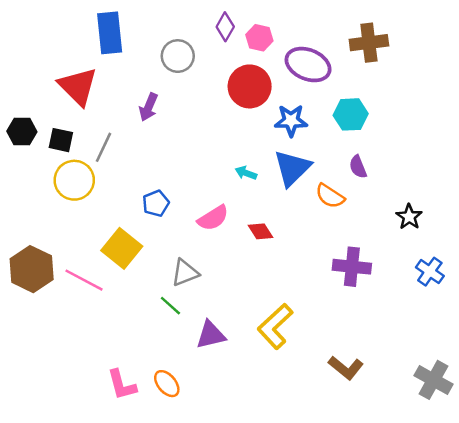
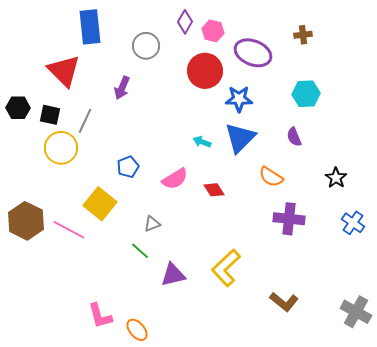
brown cross: (369, 43) -> (303, 35), size x0.6
cyan hexagon: (351, 114) -> (306, 94), moved
orange semicircle: (330, 196) -> (271, 177), moved
gray triangle: (185, 273) -> (152, 224), size x0.7
orange ellipse: (167, 384) -> (137, 330), moved

